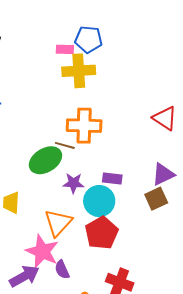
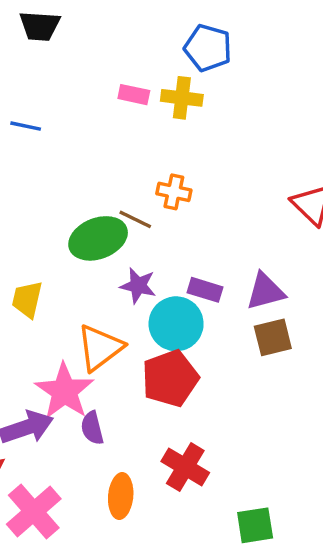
pink rectangle: (65, 49) -> (134, 95), moved
yellow cross: (79, 71) -> (182, 98), size x0.7
orange cross: (84, 126) -> (174, 192), size x0.6
purple triangle: (163, 174) -> (265, 291), moved

